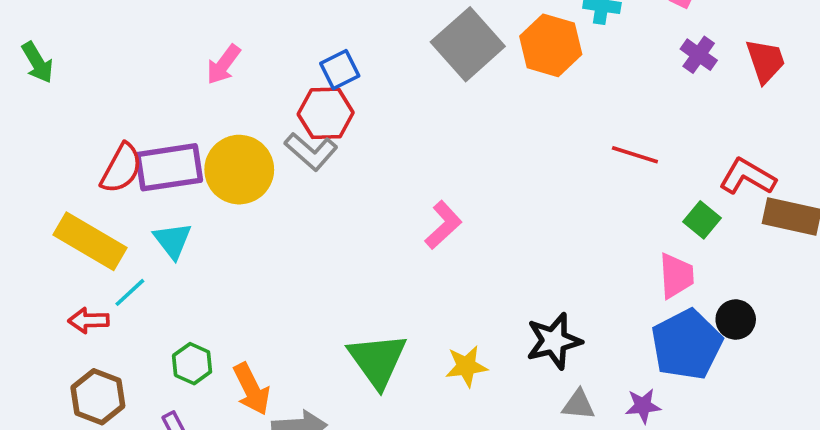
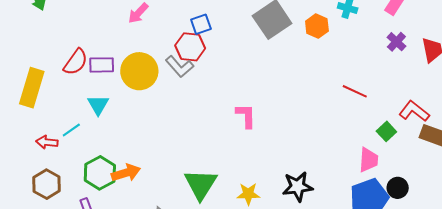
orange hexagon: (551, 45) -> (317, 26), size x0.7
purple rectangle: (169, 167) -> (102, 65), size x0.7
pink L-shape: (443, 225) -> (246, 116), turned -56
yellow rectangle: (90, 241) -> (32, 88), moved, turned 69
green hexagon: (192, 364) -> (100, 173), size x1.5
orange arrow: (252, 389) -> (126, 173), moved, turned -88

